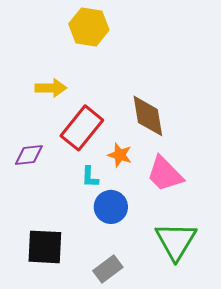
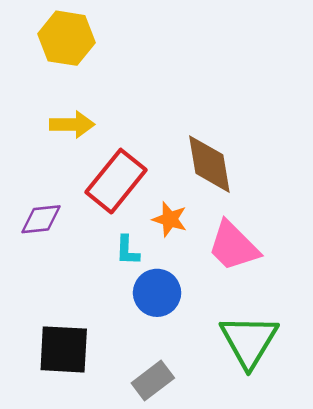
yellow hexagon: (89, 27) -> (66, 38), moved

